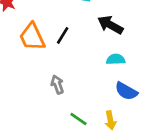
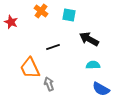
black line: (63, 35) -> (53, 47), turned 40
orange trapezoid: (32, 37) -> (30, 68), moved

